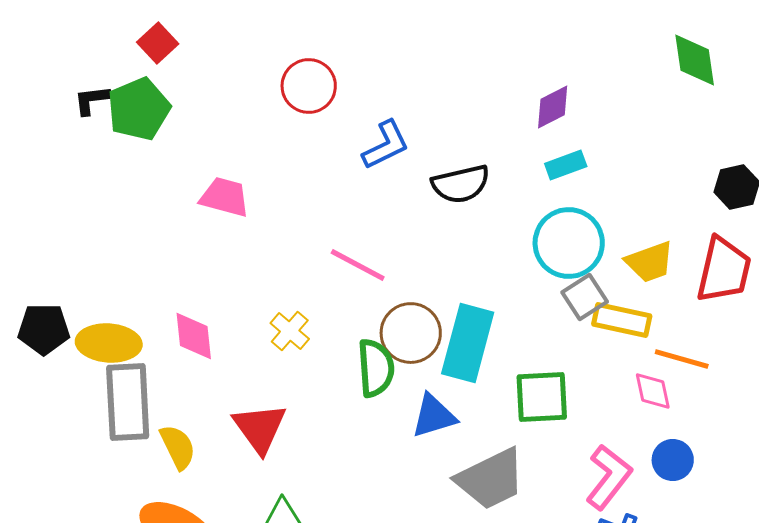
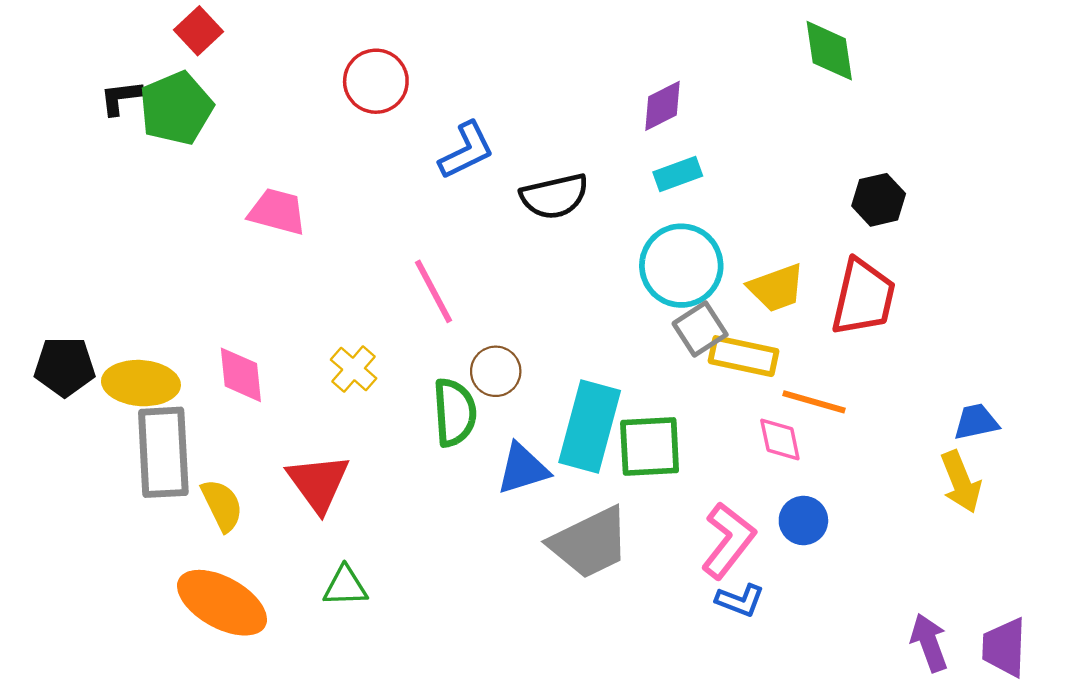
pink line: (358, 265) -> (433, 291), turned 34
brown circle: (411, 333) -> (496, 371), size x0.7
cyan rectangle: (468, 343) -> (590, 427), moved

